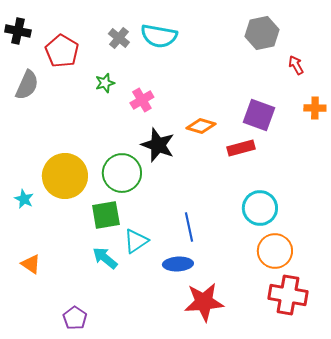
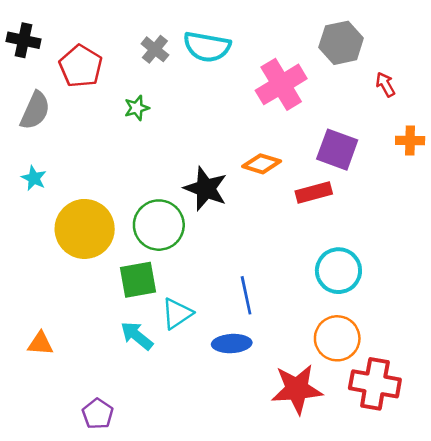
pink cross: (142, 100) -> (281, 84), moved, size x1.6
cyan star: (24, 199) -> (34, 178), moved
orange circle: (275, 251) -> (337, 338), moved
orange triangle: (31, 264) -> (40, 344), turned -30
red star: (204, 302) -> (297, 389), moved

